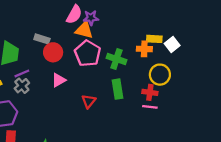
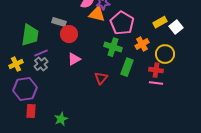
yellow rectangle: (154, 39) -> (160, 22), turned -32
orange cross: (144, 49) -> (142, 44), moved, turned -32
pink pentagon: (88, 53) -> (122, 23), moved
green cross: (116, 59) -> (113, 47), moved
green rectangle: (118, 89) -> (127, 67), turned 30

